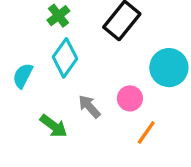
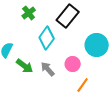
cyan diamond: (65, 58) -> (47, 38), moved
green arrow: (54, 126) -> (25, 66), moved

